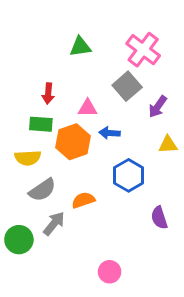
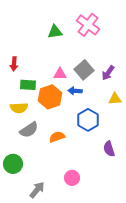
pink cross: (143, 50) -> (88, 25), moved
gray square: (127, 86) -> (84, 70), moved
red arrow: (48, 94) -> (14, 64), moved
gray arrow: (54, 224) -> (37, 190), moved
pink circle: (110, 272) -> (72, 178), moved

